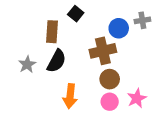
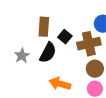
black square: (76, 14) -> (65, 37), moved
orange arrow: (70, 96) -> (60, 84), turned 100

